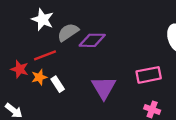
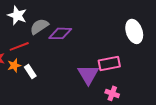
purple triangle: (104, 88) -> (88, 74), moved

